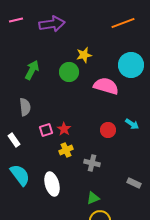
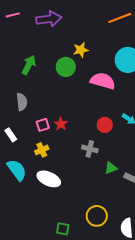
yellow cross: (66, 150) -> (42, 150), moved
gray cross: (92, 163) -> (90, 149), moved
white ellipse: (52, 184) -> (49, 179), turned -50
green triangle: (93, 198) -> (111, 168), moved

